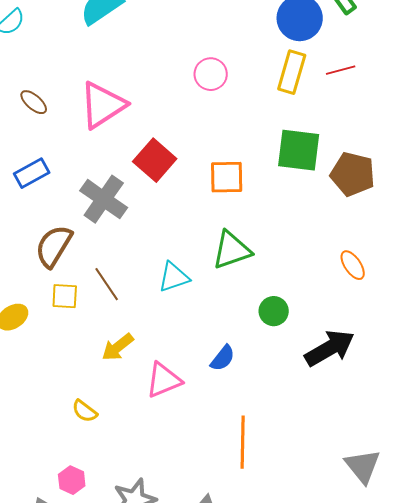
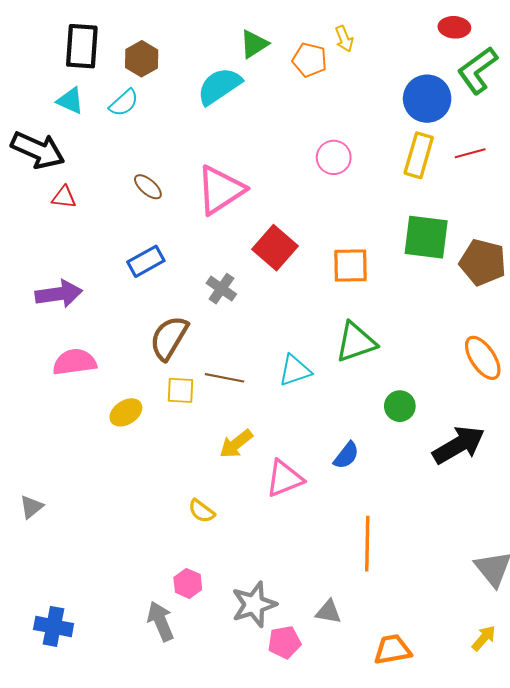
gray cross: (104, 199) -> (221, 289), size x0.6
orange ellipse: (353, 265) -> (483, 358), size x1.4
brown line: (107, 284) -> (225, 378), turned -45

